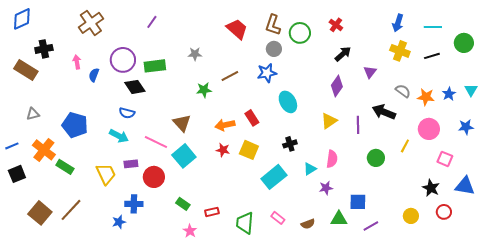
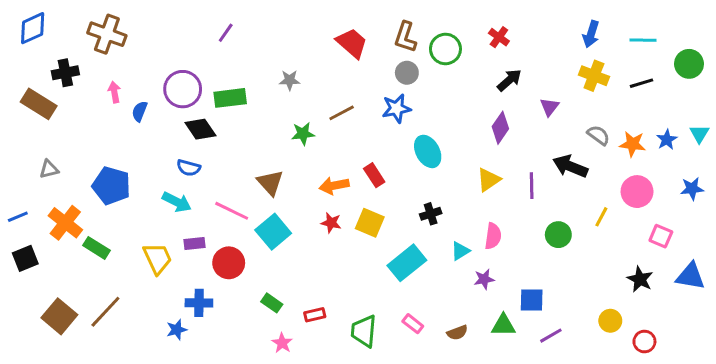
brown cross: (91, 23) -> (107, 34), moved, turned -35
red circle: (444, 212) -> (644, 342), moved

